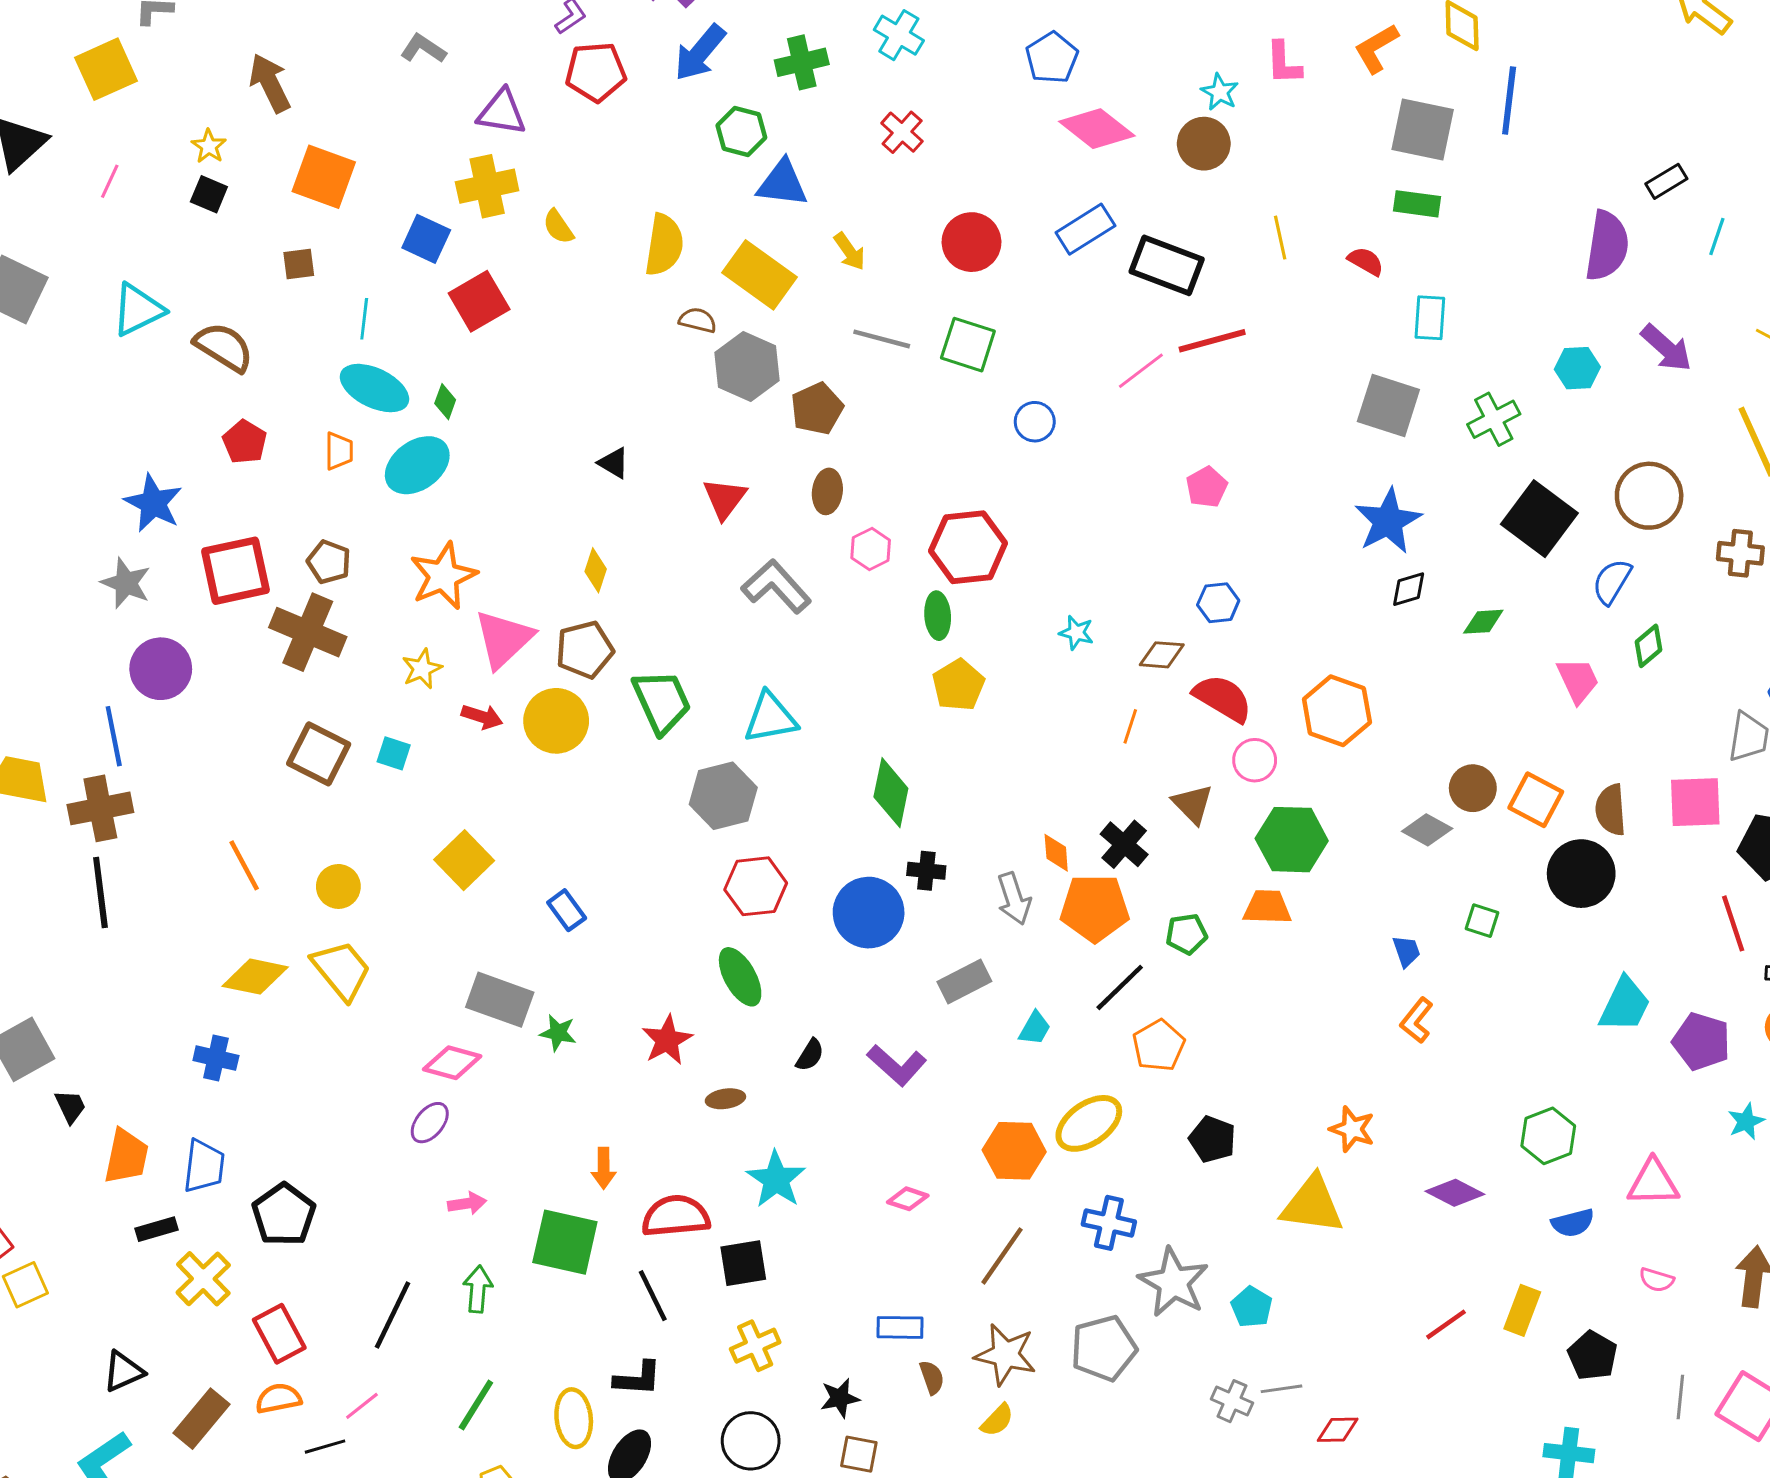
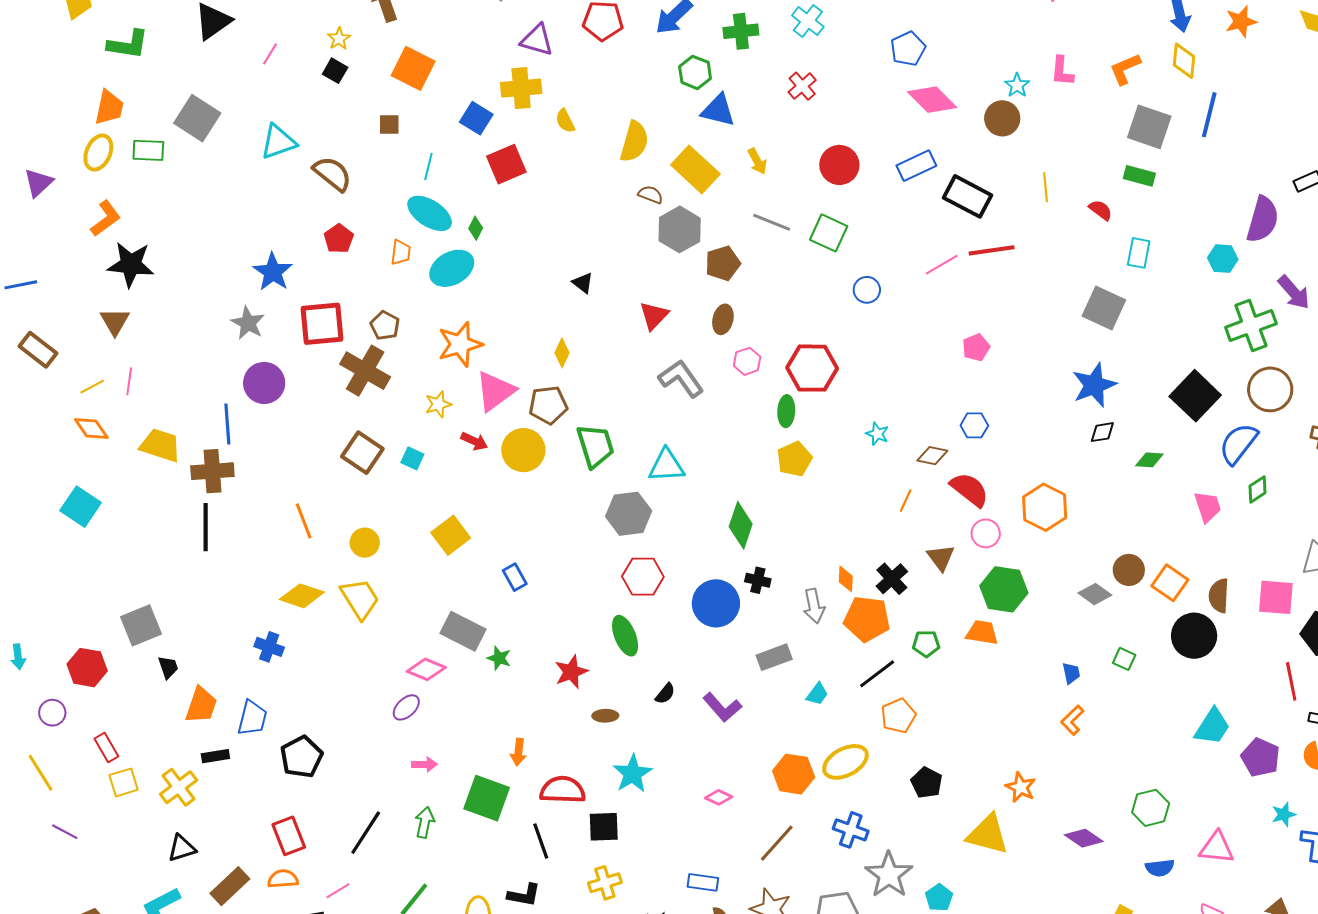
cyan hexagon: (1577, 368) -> (1223, 259), moved
green cross: (1494, 419) -> (1251, 326), moved, size x1.4
blue semicircle: (1612, 581) -> (1238, 444), size x1.4
yellow cross: (203, 1279) -> (179, 787), moved

